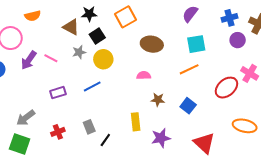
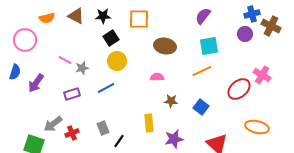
orange square: (126, 17) -> (139, 19), turned 30
blue cross: (229, 18) -> (252, 14), moved
brown triangle: (71, 27) -> (76, 16), moved
purple circle: (238, 40) -> (245, 34), moved
gray star: (79, 52) -> (82, 68), moved
purple arrow: (29, 60) -> (36, 83), moved
gray arrow: (26, 118) -> (53, 124), moved

